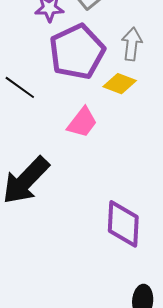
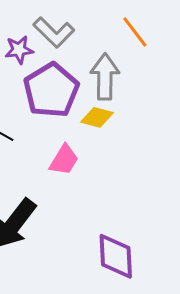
gray arrow: (132, 44) -> (105, 77), size x1.4

